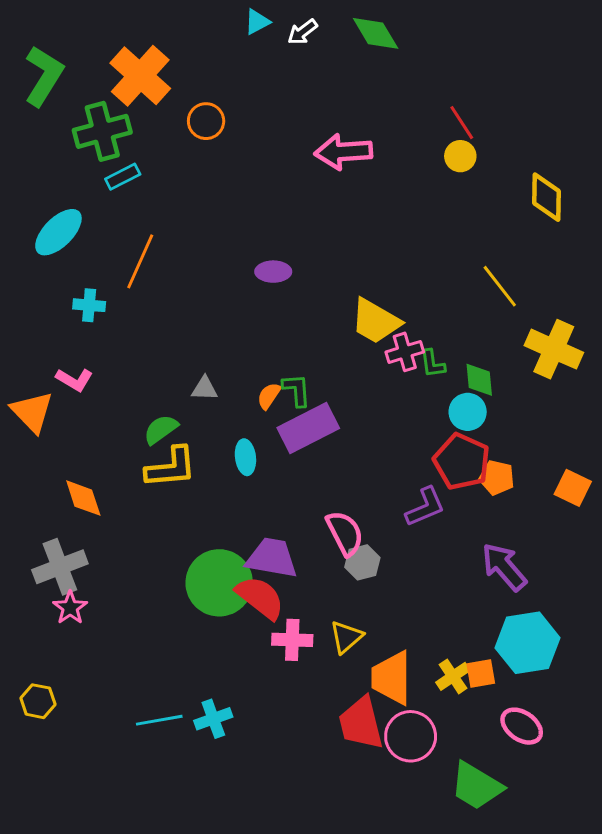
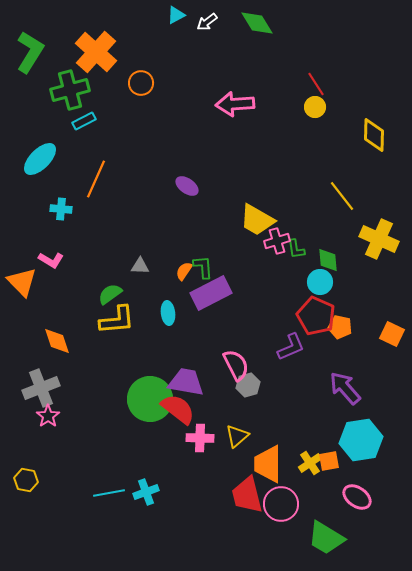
purple ellipse: (273, 272) -> (187, 186), turned 35

